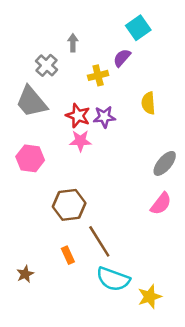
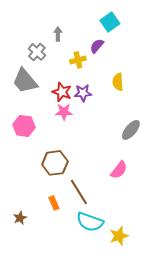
pink semicircle: (161, 204) -> (119, 170), moved

